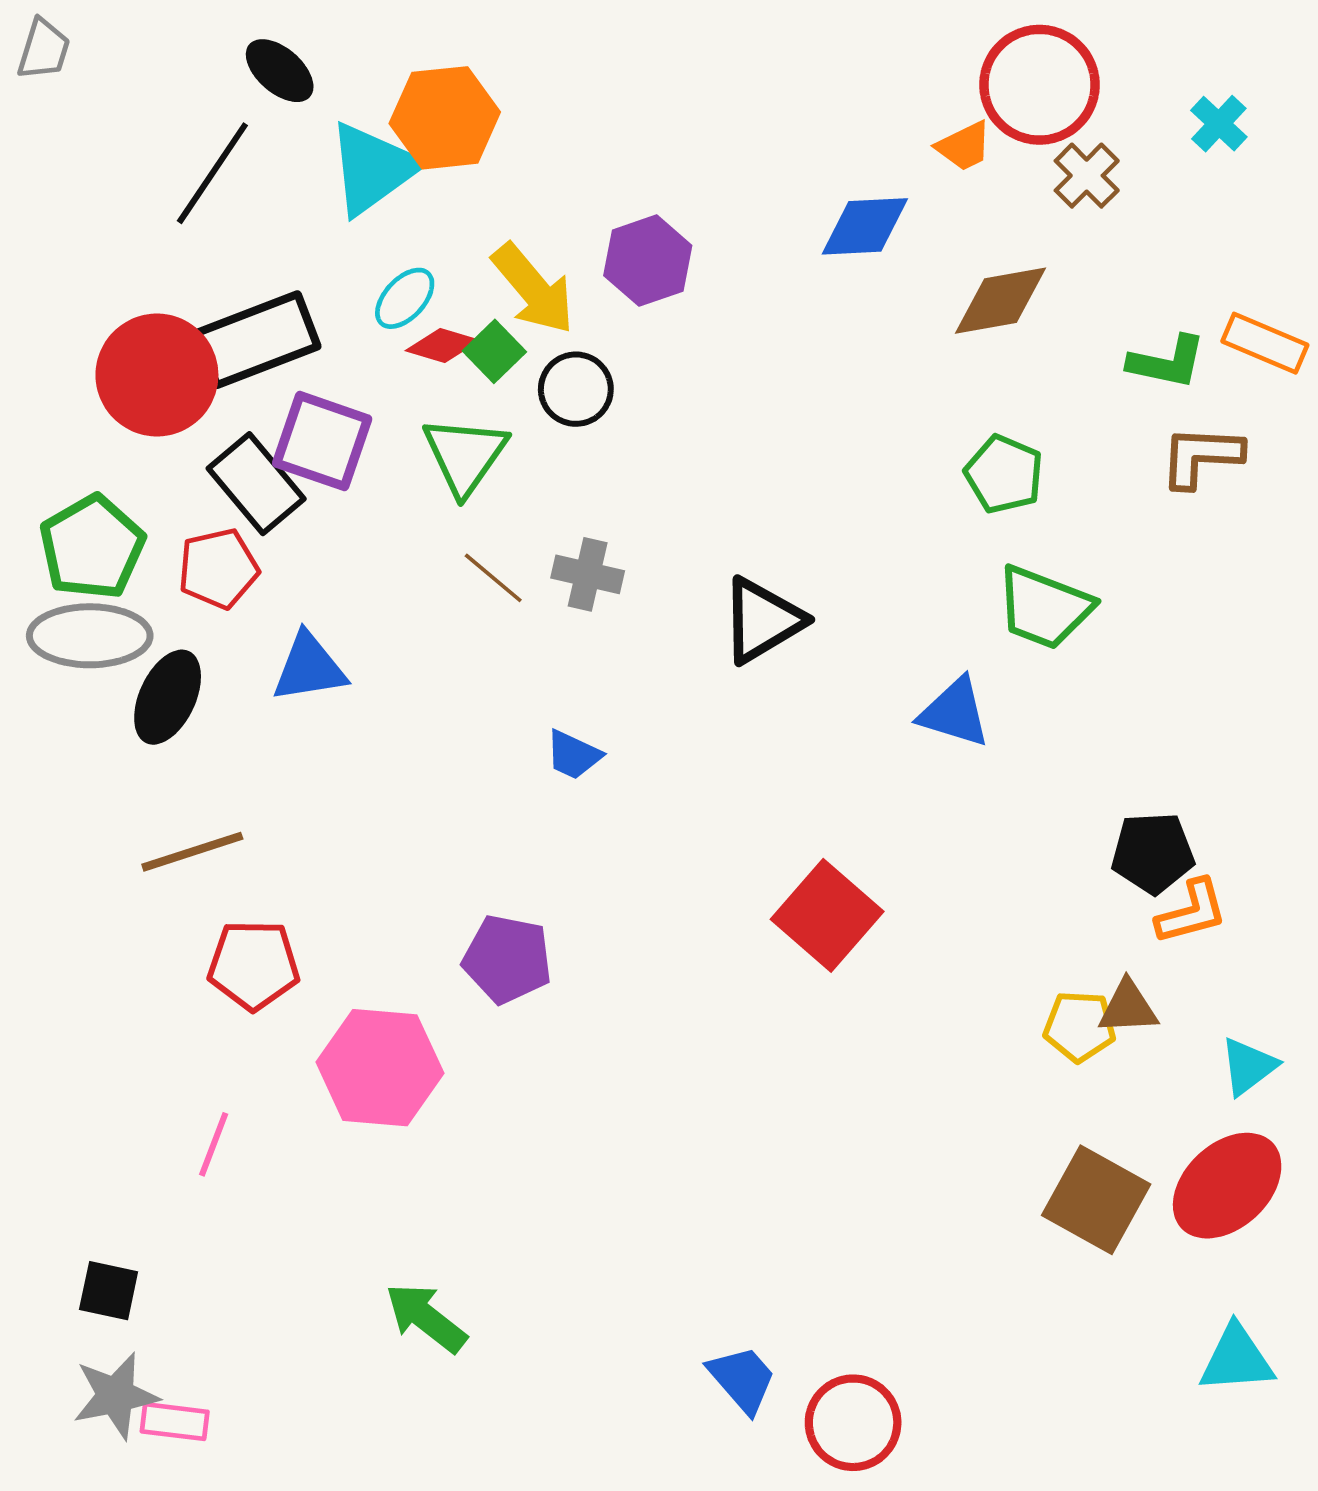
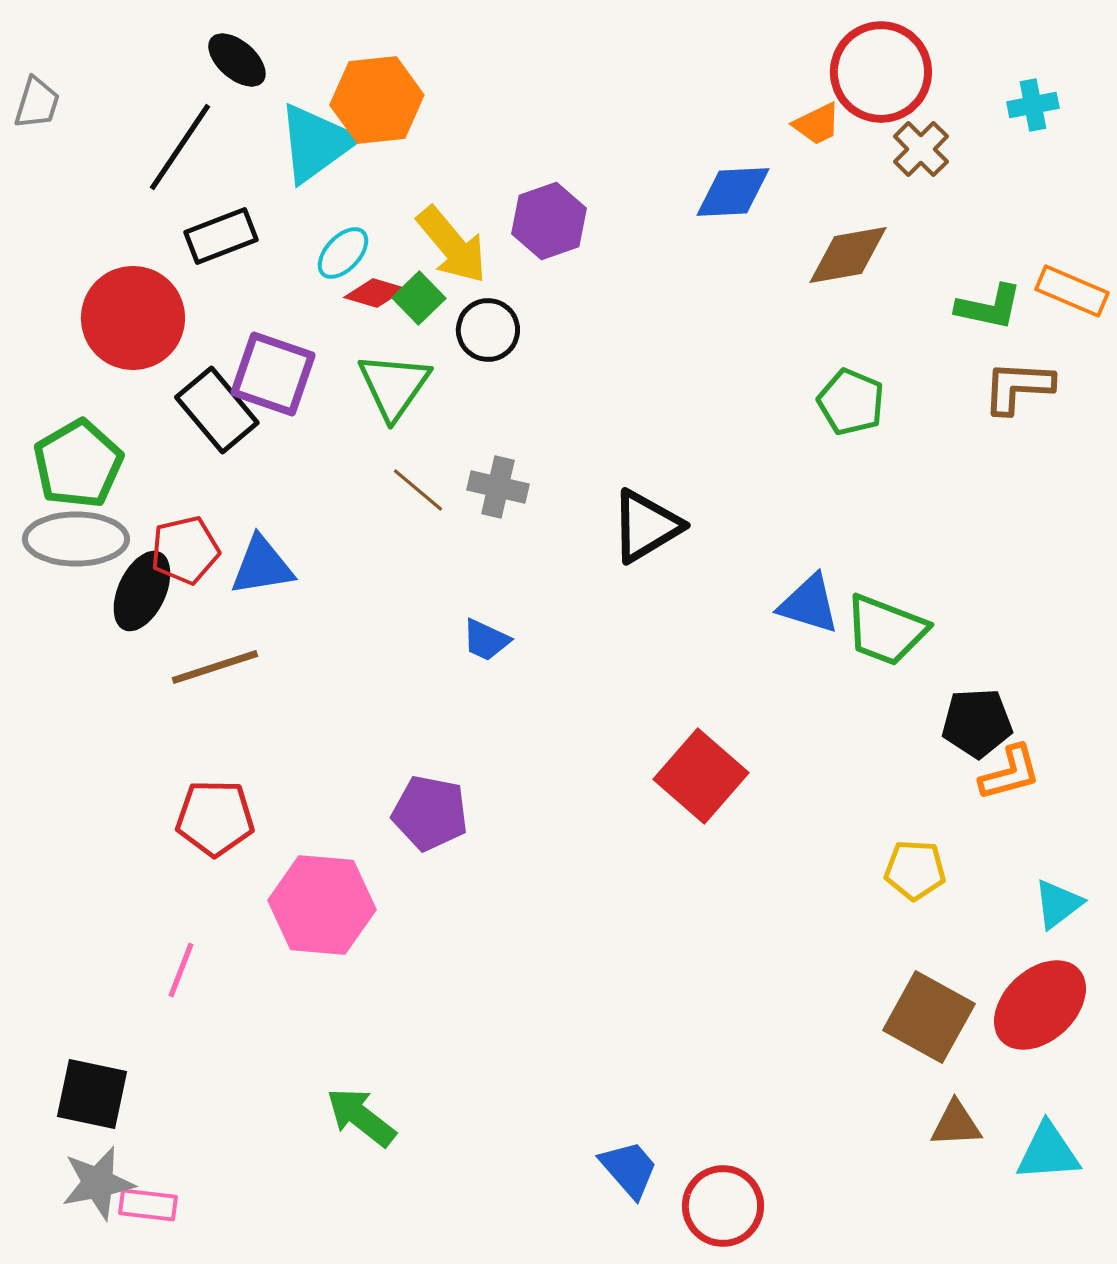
gray trapezoid: (44, 49) -> (37, 103), moved
cyan cross: (1219, 124) -> (1033, 105), turned 36
black rectangle: (257, 340) -> (221, 236), moved, size x0.7
red pentagon: (218, 569) -> (185, 550), moved
green trapezoid: (1044, 607) -> (886, 630), moved
brown line: (192, 852) -> (215, 667), moved
brown triangle: (1128, 1007) -> (956, 1124), moved
black square: (109, 1291) -> (92, 1094), size x1.4

